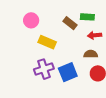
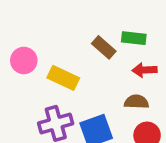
pink circle: (31, 20) -> (24, 60), moved

